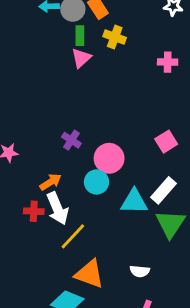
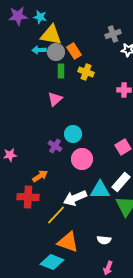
pink triangle: (81, 58) -> (55, 99), moved
cyan circle: (97, 182) -> (73, 134), moved
white arrow: (57, 208) -> (75, 198), moved, turned 90
red cross: (34, 211) -> (28, 197), size x1.5

